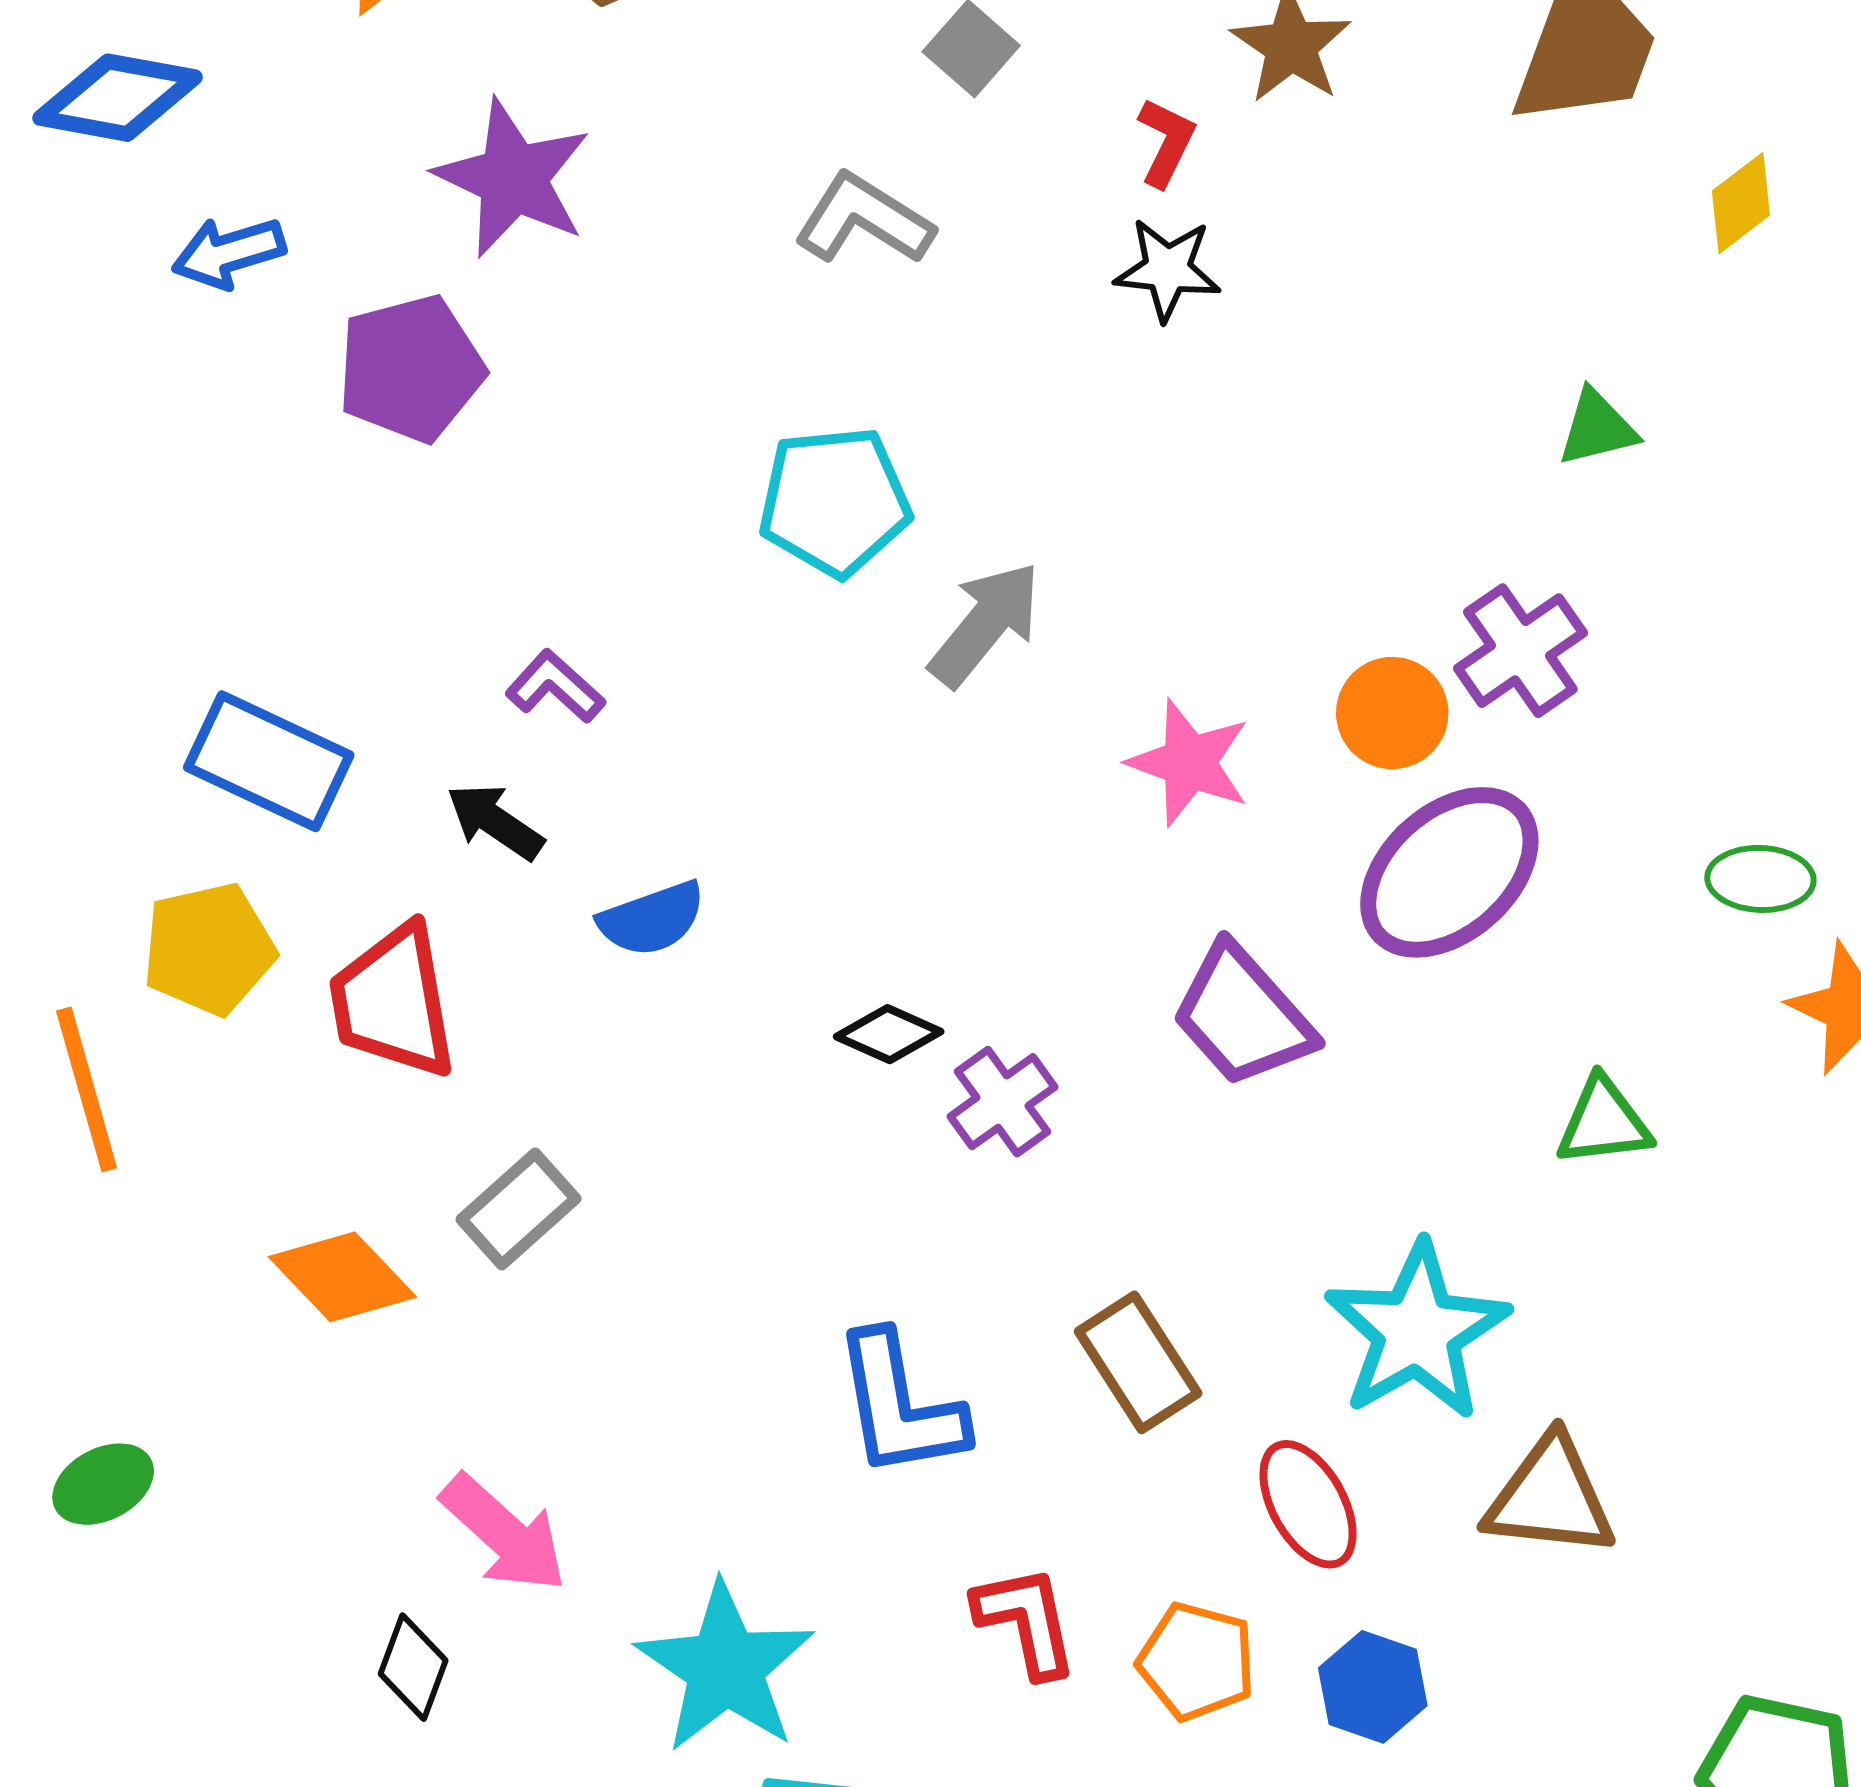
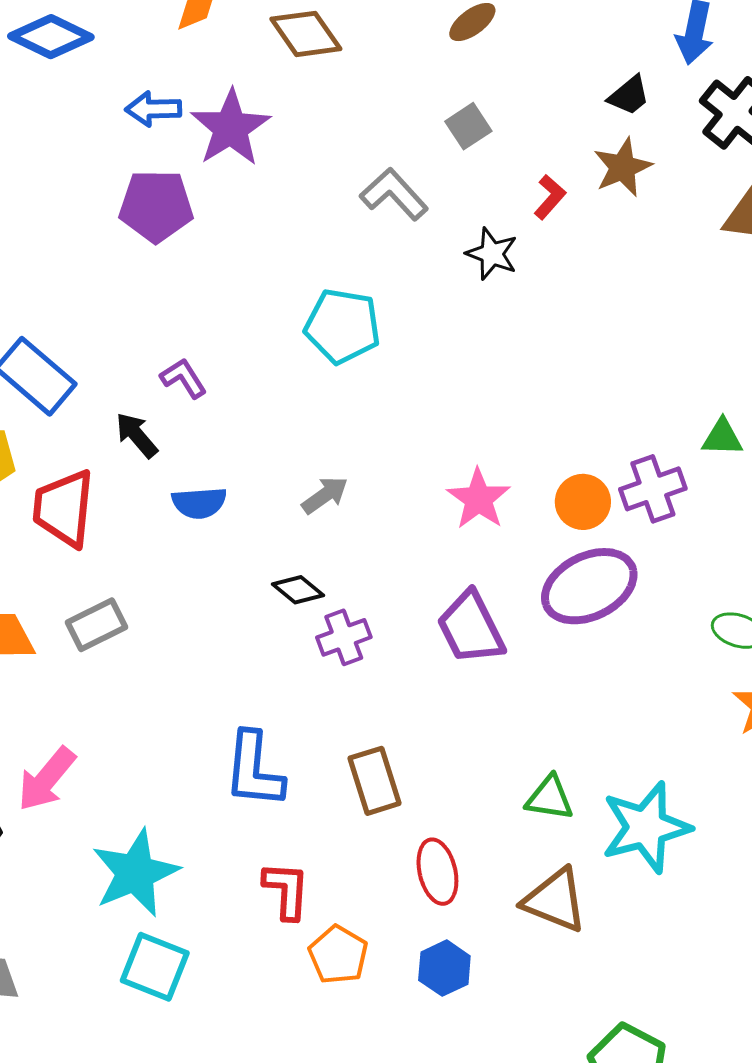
blue arrow: (229, 253) -> (153, 109), moved
black star: (1168, 270) -> (492, 254), moved
green triangle: (1597, 428) -> (722, 437), moved
gray arrow: (985, 624) -> (325, 495), moved, size x0.7
green triangle: (1604, 1122) -> (550, 798), moved
cyan star: (1417, 1331) -> (646, 827), moved
pink arrow: (504, 1534) -> (47, 779), turned 72
orange pentagon: (1197, 1661) -> (338, 955), moved

